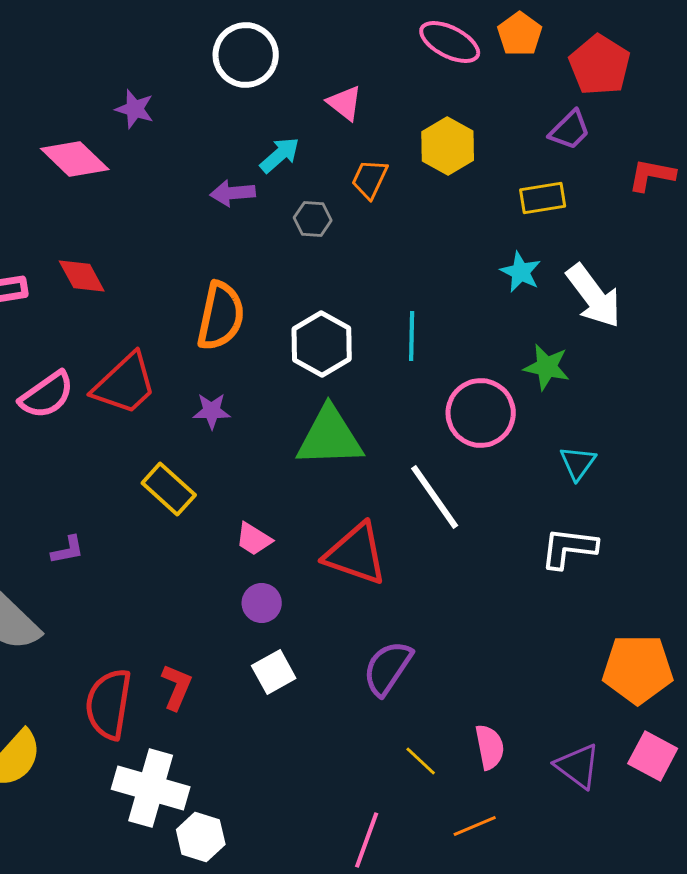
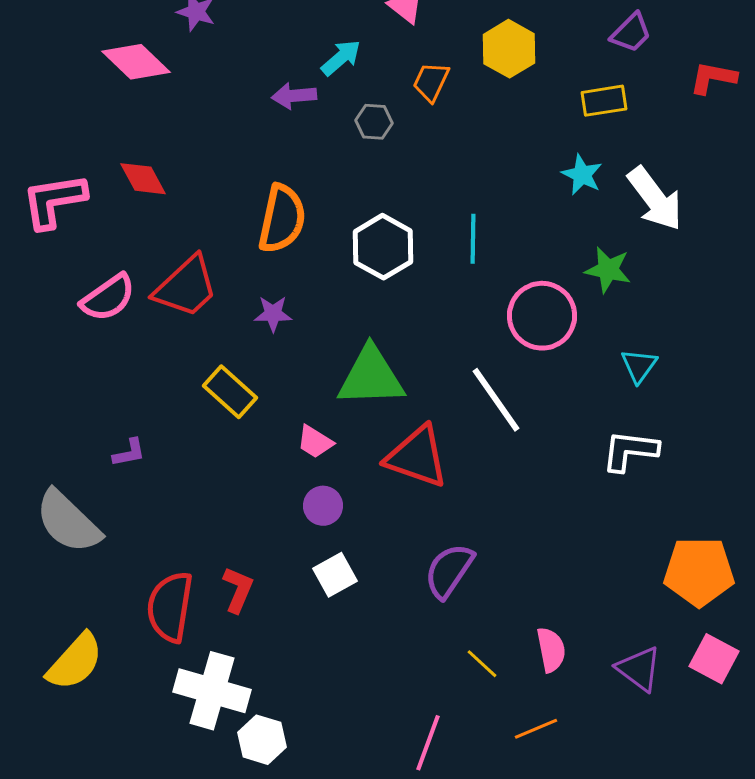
green triangle: (330, 437) -> (371, 377), moved

